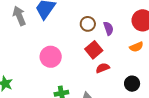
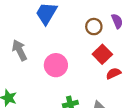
gray arrow: (19, 16) -> (19, 50), moved
purple semicircle: (108, 28) -> (117, 21), moved

